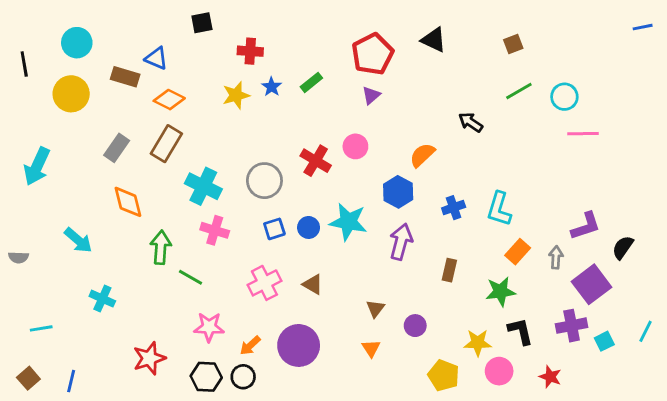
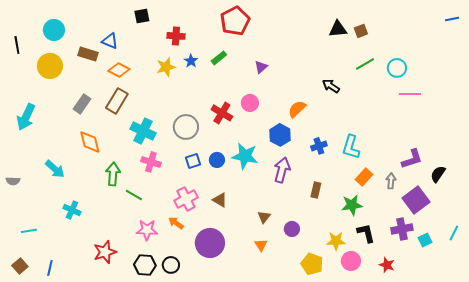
black triangle: (434, 40) -> (338, 29), moved, turned -30
red pentagon: (373, 54) -> (235, 21), moved
orange arrow: (250, 345) -> (176, 223), moved, turned 77

